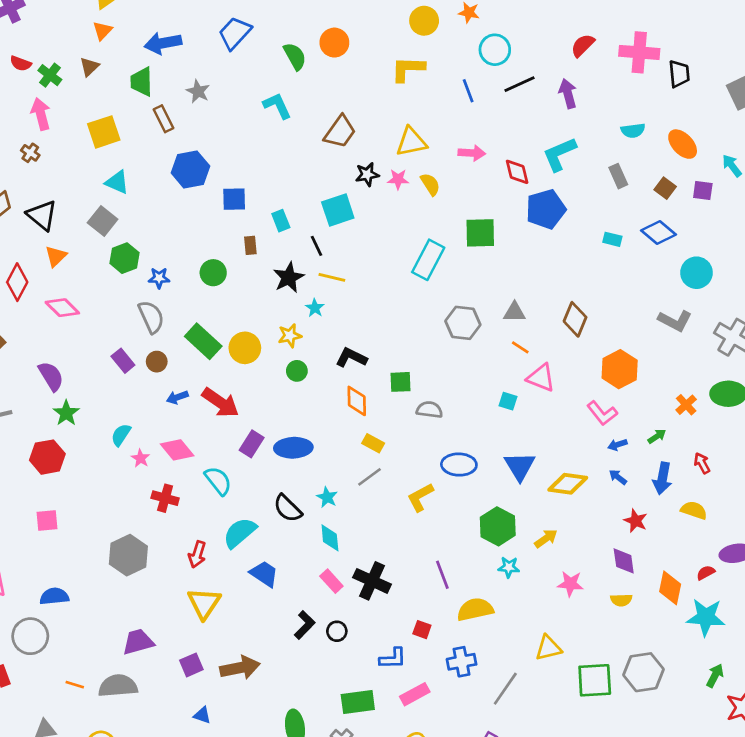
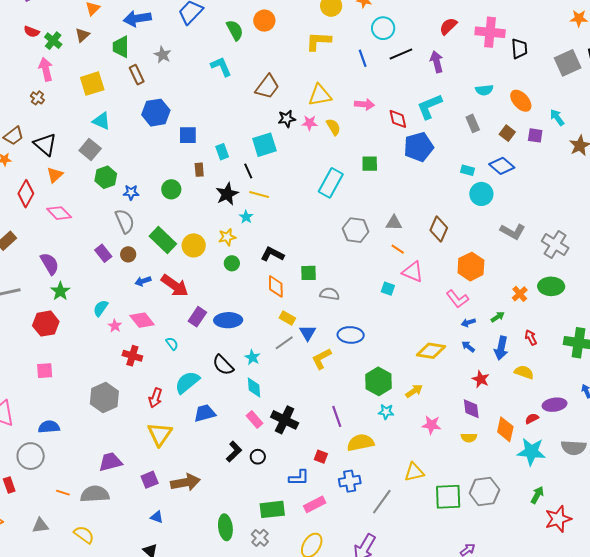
green square: (480, 233) -> (370, 164), size x0.7
cyan circle: (697, 273) -> (481, 194), moved
blue triangle: (520, 466) -> (308, 333), moved, size x0.7
cyan semicircle: (218, 481) -> (172, 344), size x0.6
blue trapezoid: (264, 574) -> (205, 413), turned -50

